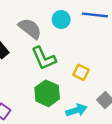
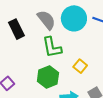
cyan circle: (61, 20) -> (74, 18), size x1.6

